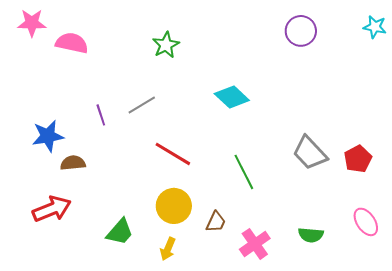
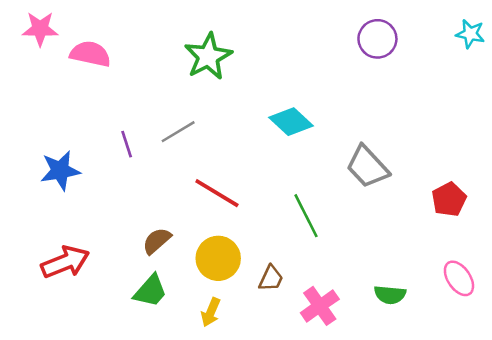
green star: (166, 45) -> (208, 56), size x1.4
gray trapezoid: (310, 153) -> (367, 167), moved
brown semicircle: (73, 163) -> (157, 241), moved, turned -35

